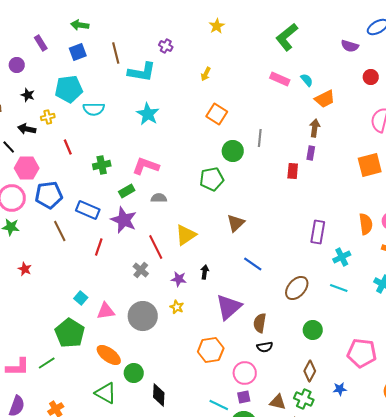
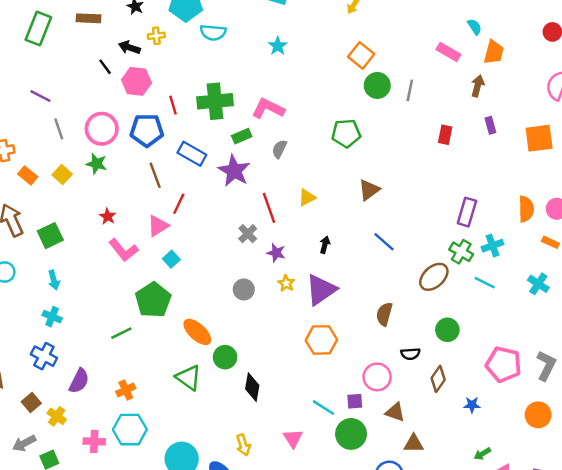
pink rectangle: (280, 79) -> (448, 52), moved
orange trapezoid: (325, 99) -> (494, 52), turned -55
cyan star: (148, 114) -> (278, 46), size x0.7
red line: (68, 147) -> (173, 105), moved
green circle: (233, 151) -> (377, 85), moved
purple rectangle: (311, 153) -> (490, 125), moved, turned -32
green cross: (102, 165) -> (215, 101), size x1.6
pink hexagon: (27, 168) -> (136, 81), moved
gray semicircle: (159, 198) -> (279, 149), turned -70
yellow triangle: (186, 235) -> (307, 197), size x0.7
red line: (99, 247) -> (179, 204), moved
purple star: (179, 279) -> (276, 253), moved
purple triangle: (229, 307) -> (321, 290), moved
pink triangle: (106, 311) -> (158, 226), moved, turned -30
gray circle: (143, 316) -> (244, 289), size x0.6
black semicircle: (265, 347) -> (410, 354), moved
pink L-shape: (18, 367) -> (123, 250), moved, turned 45
pink circle: (245, 373) -> (377, 377), moved
green cross: (304, 399) -> (461, 252), moved

